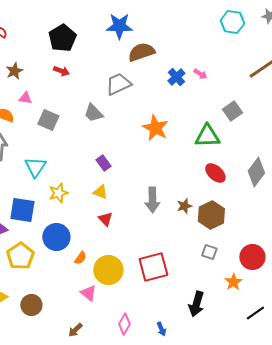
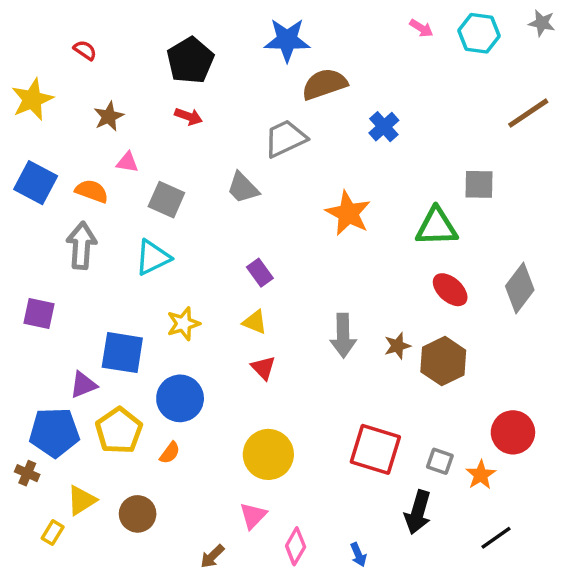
pink arrow: (200, 74) -> (421, 28), moved
gray square: (232, 111) -> (479, 184), turned 36
cyan triangle: (35, 167) -> (153, 257), moved, turned 30
gray square: (209, 252) -> (440, 461), moved
orange semicircle: (80, 258) -> (170, 453), moved
red square: (153, 267) -> (375, 449), moved, turned 32
pink triangle: (88, 293) -> (253, 516), moved, turned 36
black line: (255, 313) -> (496, 538), moved

